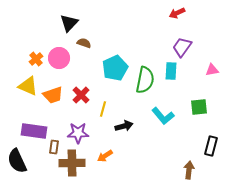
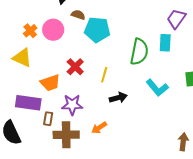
cyan pentagon: (115, 68) -> (97, 30), moved, turned 30
orange trapezoid: (53, 95) -> (50, 83), moved
yellow line: (103, 109) -> (104, 75), moved

